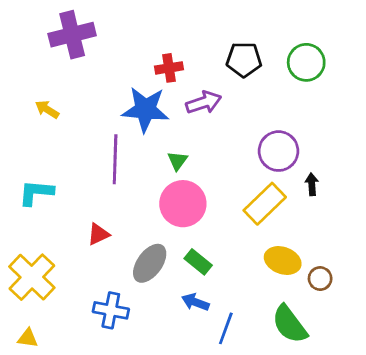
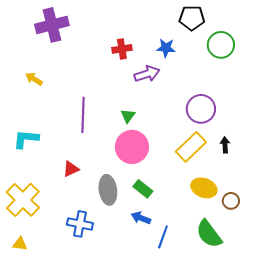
black pentagon: (244, 60) -> (192, 18), moved
blue star: (145, 109) -> (166, 48), moved, size x0.6
black arrow: (312, 184) -> (225, 145), moved
gray ellipse: (150, 263) -> (108, 190), turned -44

